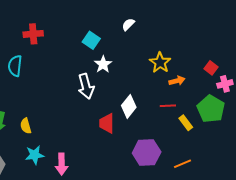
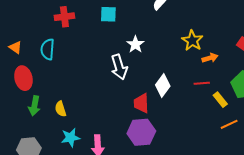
cyan square: (91, 40) -> (108, 14), moved, turned -30
purple hexagon: (147, 153) -> (141, 132), moved
orange line: (183, 164) -> (229, 124), moved

